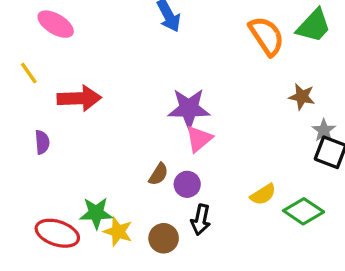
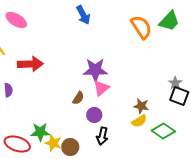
brown star: (302, 97) -> (141, 106), moved
brown semicircle: (159, 174) -> (78, 98), moved
brown circle: (164, 238) -> (70, 147), moved

